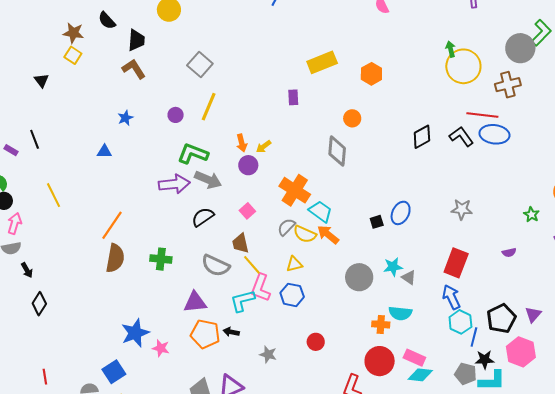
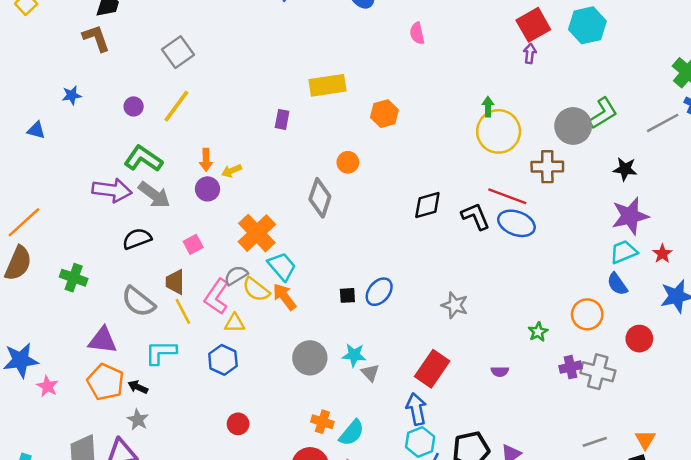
pink L-shape: (261, 288) -> (217, 296), moved
cyan semicircle: (400, 313) -> (352, 433), moved, turned -70
gray star: (268, 354) -> (138, 420), moved

